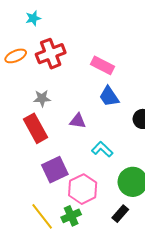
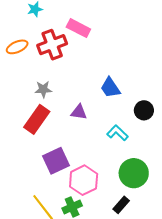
pink rectangle: (103, 65) -> (78, 28), moved
red rectangle: (36, 128) -> (37, 119), turned 64
cyan L-shape: (102, 149) -> (117, 133), moved

